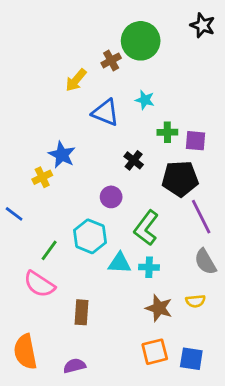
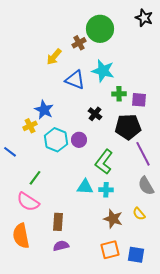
cyan star: (145, 100) -> (103, 71), size x1.6
cyan hexagon: (90, 236) -> (56, 140), moved
yellow semicircle: (196, 301) -> (139, 214), turned 56
orange semicircle: (25, 352) -> (21, 236), moved
purple semicircle: (75, 366) -> (61, 246), moved

